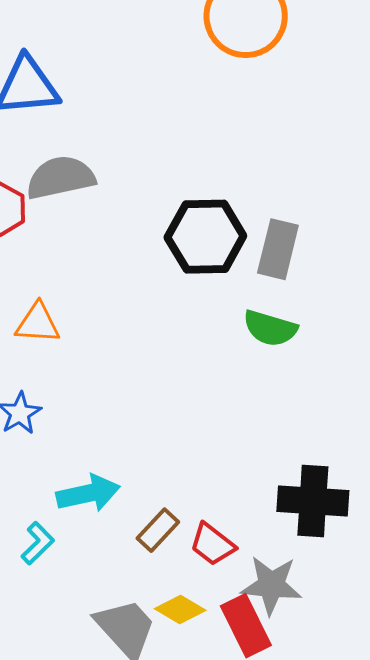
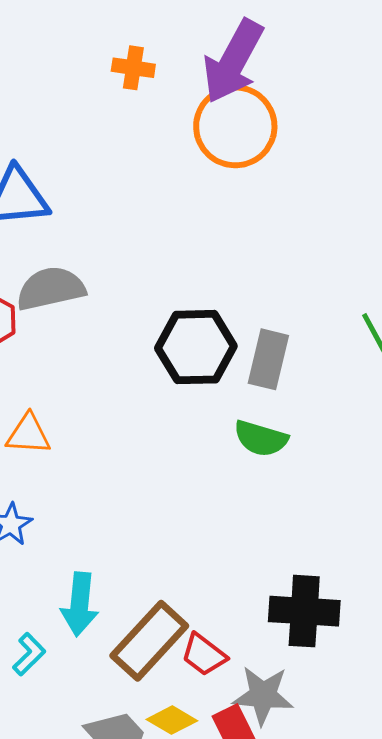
cyan arrow: (88, 493) -> (80, 604), turned 108
brown rectangle: (158, 530) -> (149, 641), size x1.8

